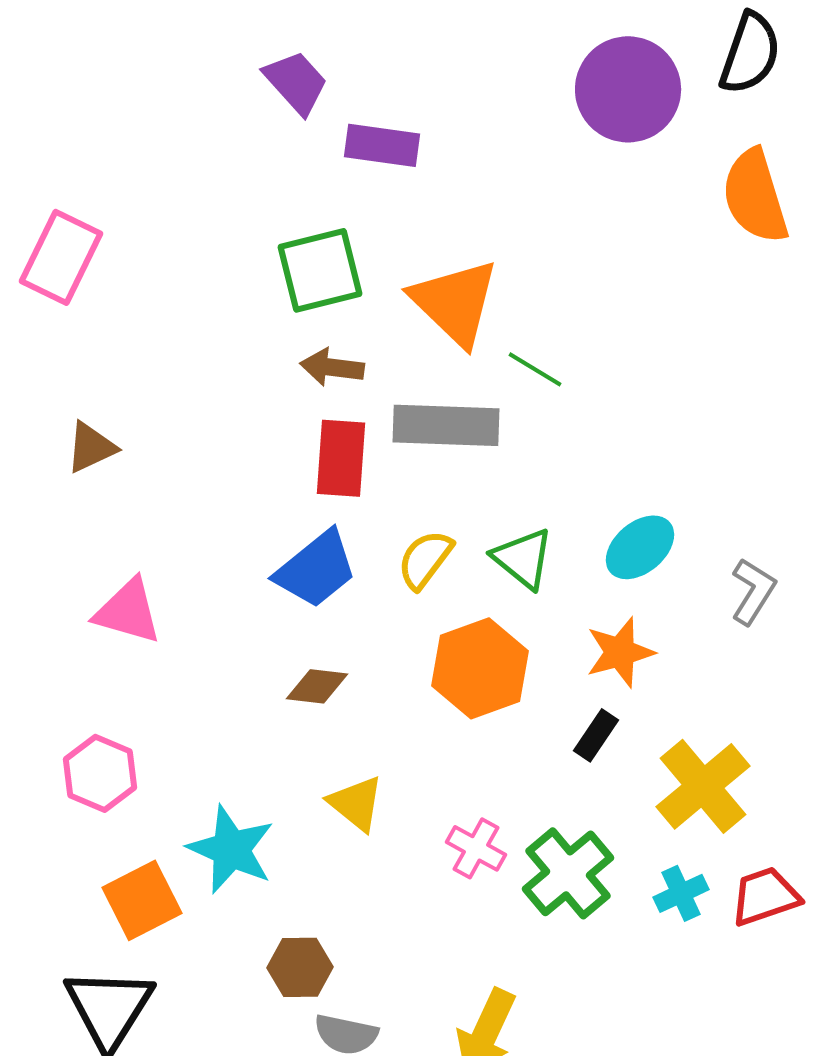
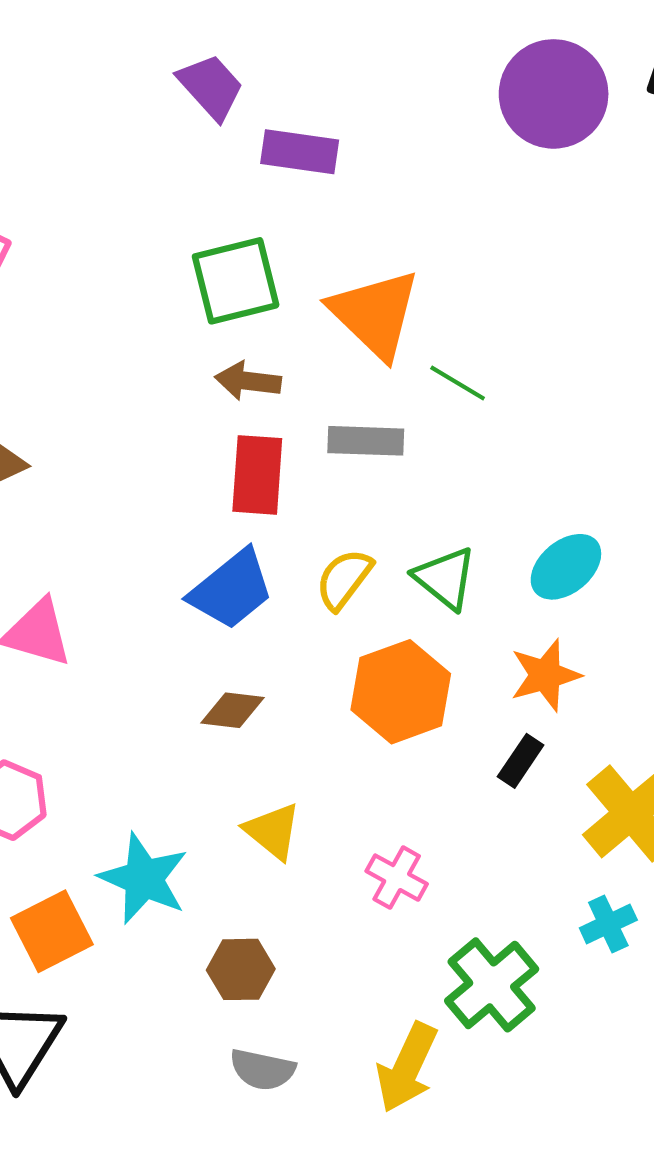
gray rectangle: (446, 425) -> (366, 441), size x0.7
green cross: (568, 873) -> (492, 985), moved
brown hexagon: (300, 967) -> (241, 969), moved

